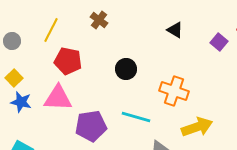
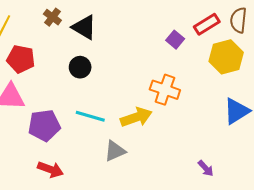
black triangle: (175, 30) -> (84, 27), moved, size x1.5
orange cross: (174, 91) -> (165, 90), moved
yellow arrow: (197, 127) -> (136, 117), moved

